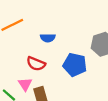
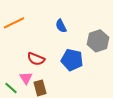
blue semicircle: (48, 38) -> (61, 26), moved, turned 64

